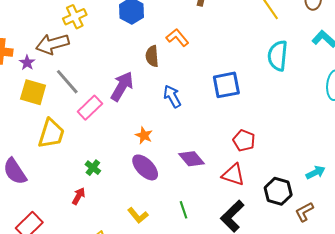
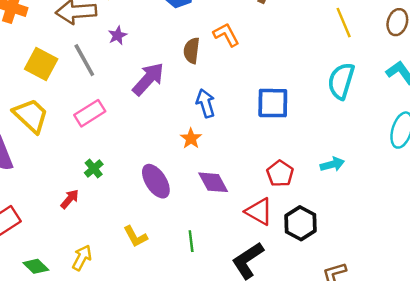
purple star: (27, 63) -> (117, 35), moved
pink rectangle: (90, 108) -> (90, 113), moved
yellow trapezoid: (51, 134) -> (31, 116), moved, turned -76
orange star: (144, 135) -> (191, 138), moved
cyan arrow: (315, 173) -> (332, 164), moved
black hexagon: (278, 191) -> (300, 223), moved

